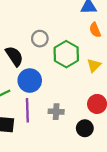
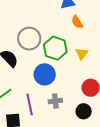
gray circle: (40, 39) -> (29, 39), size x1.5
blue circle: (30, 81) -> (45, 74), moved

